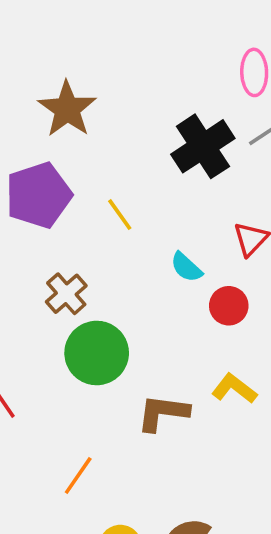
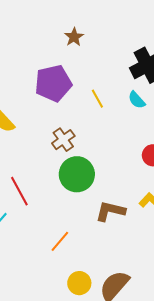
brown star: (67, 109) -> (74, 37), size x0.6
cyan semicircle: (186, 267) -> (137, 100), moved

